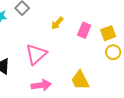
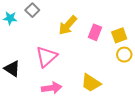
yellow arrow: (57, 23) -> (68, 25), size x1.5
yellow trapezoid: (80, 80) -> (91, 83), turned -30

